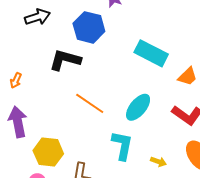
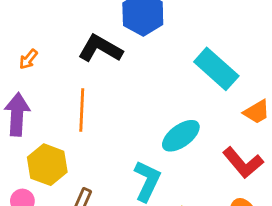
orange line: (90, 103) -> (82, 110), moved, turned 44

